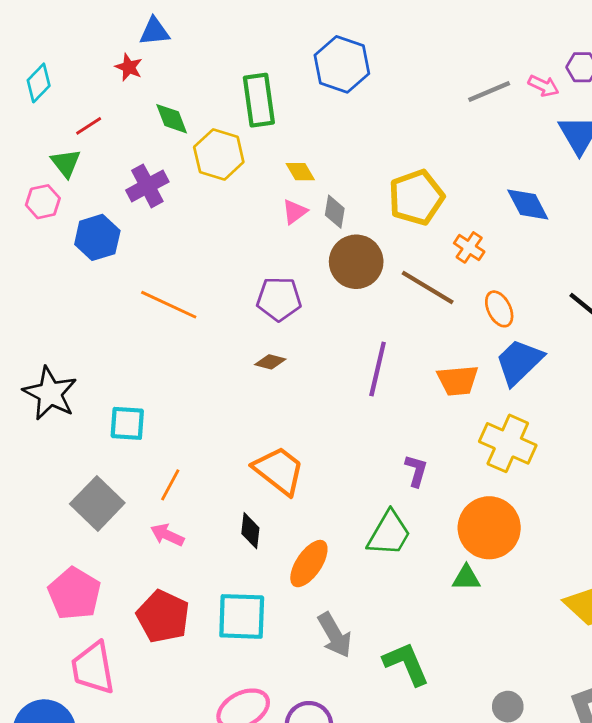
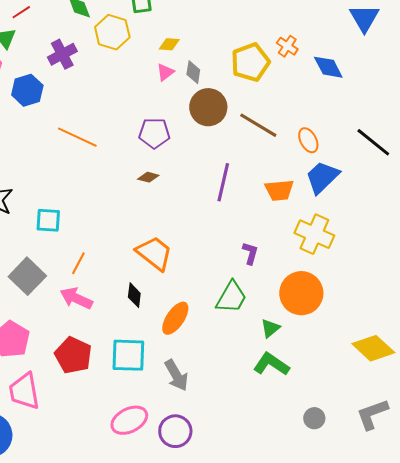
yellow diamond: (300, 172) -> (169, 44), turned -55
orange cross: (469, 247) -> (287, 46), moved
pink arrow: (167, 535) -> (76, 298), size x1.4
green triangle: (466, 578) -> (270, 328), moved, turned -40
gray arrow: (335, 635) -> (176, 375), moved
green L-shape: (406, 664) -> (271, 364), moved, turned -33

